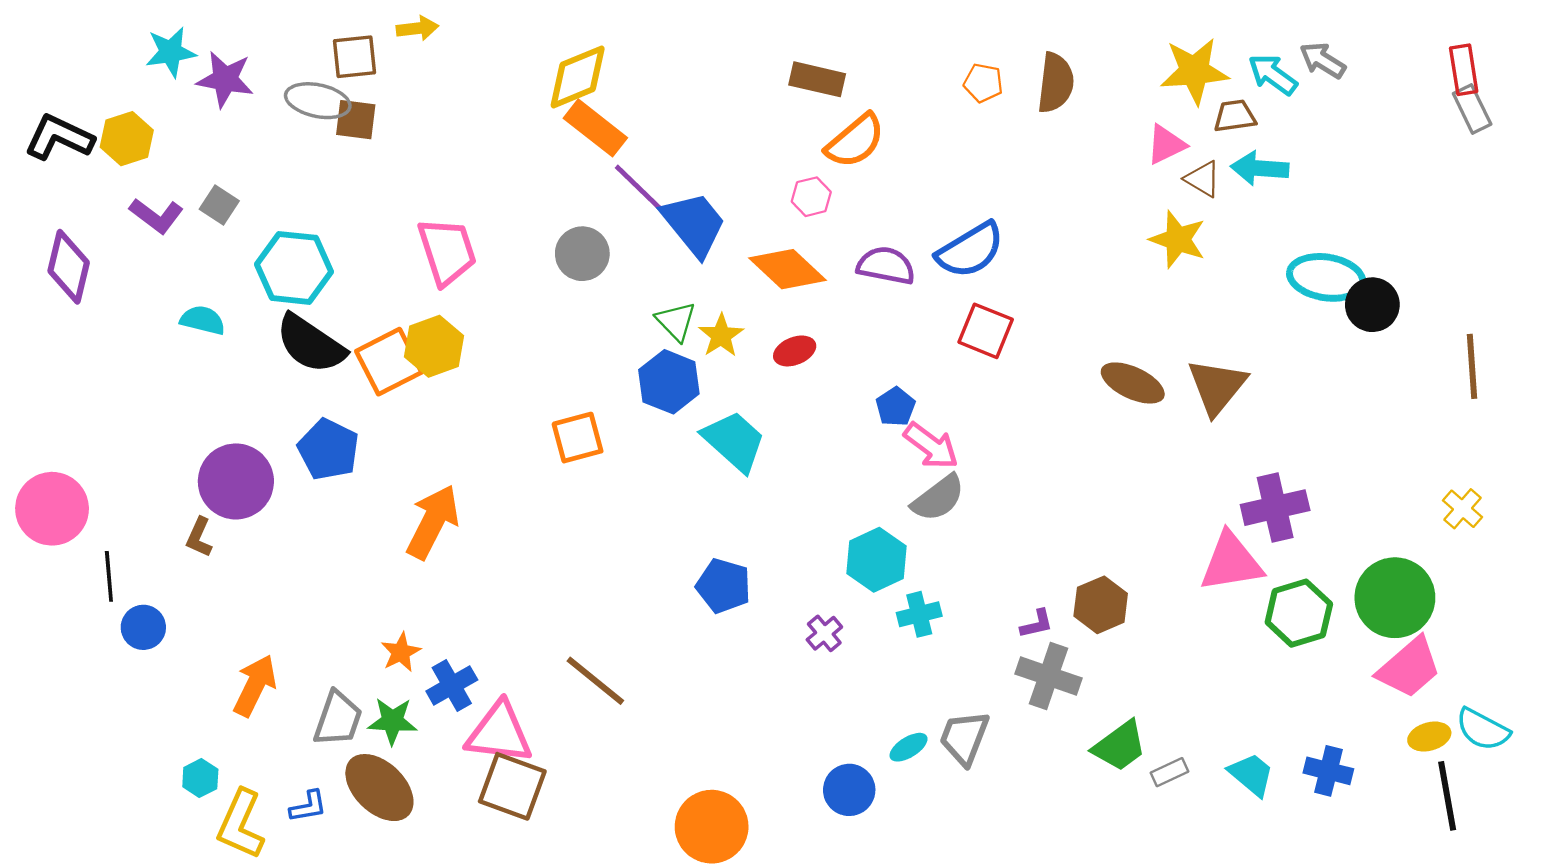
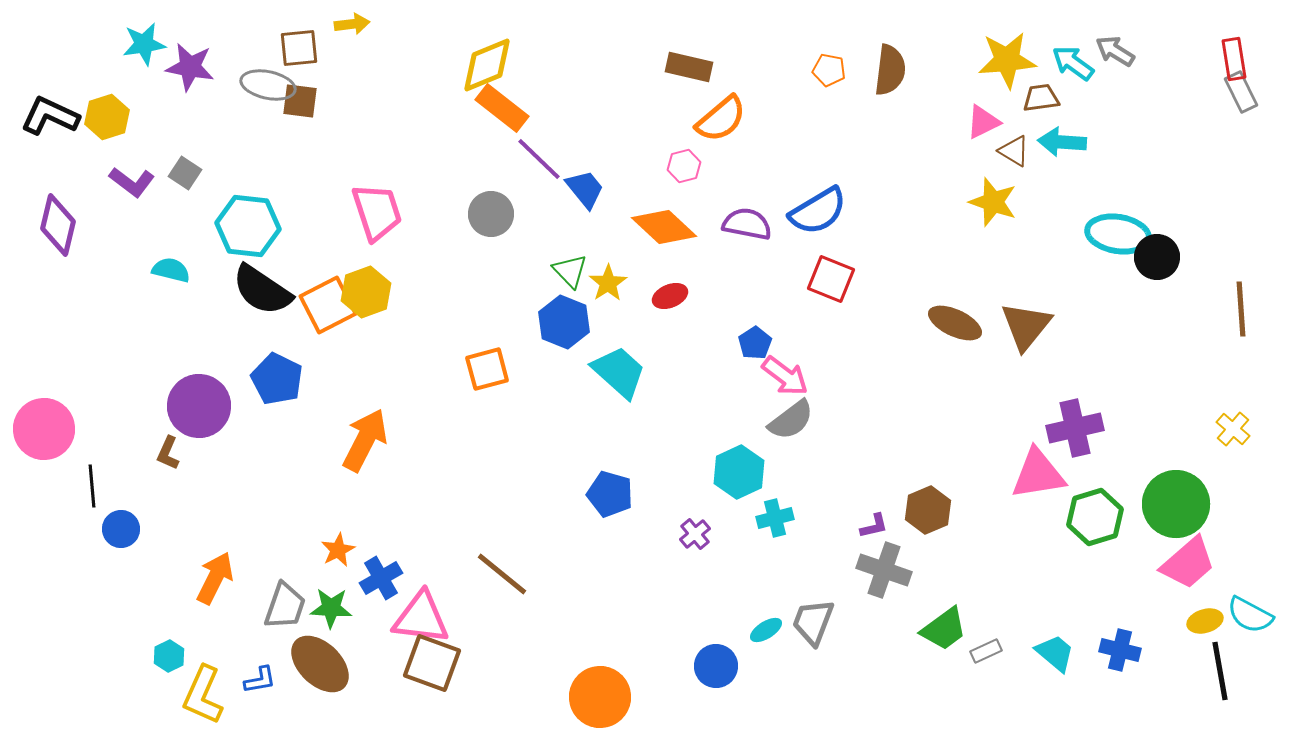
blue trapezoid: (694, 224) -> (585, 189), size x0.7

